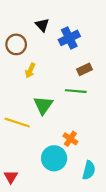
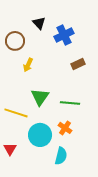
green line: (76, 91) -> (70, 103), moved
cyan circle: (54, 158) -> (40, 135), moved
cyan semicircle: (89, 170) -> (61, 156), moved
red triangle: (11, 177) -> (10, 149), moved

